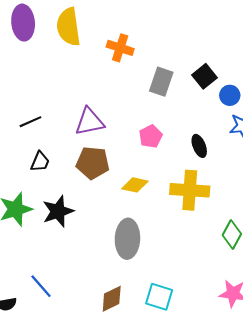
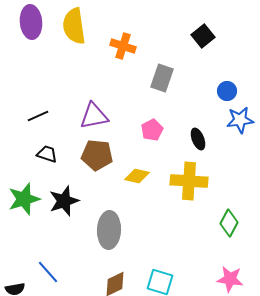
black square: (204, 76) -> (203, 36), moved
black trapezoid: (40, 162) -> (47, 154), turned -95
gray ellipse: (127, 239) -> (109, 230), moved

